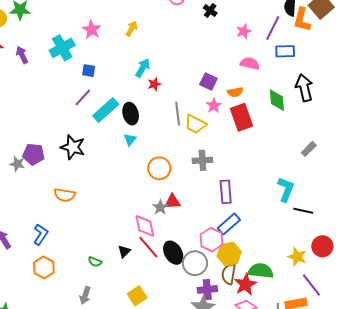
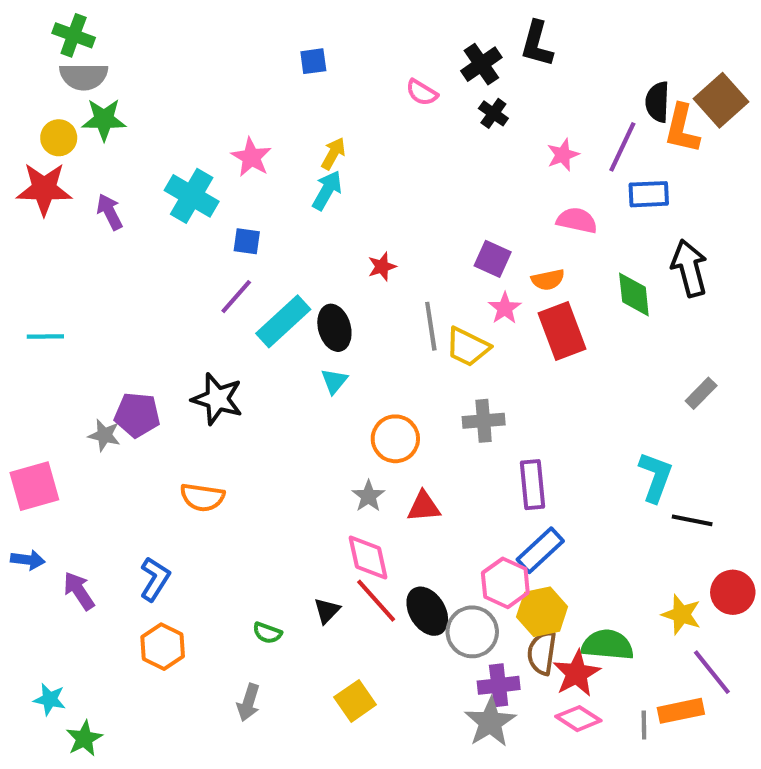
cyan cross: (62, 48) -> (192, 196), turned -30
cyan arrow: (143, 68) -> (327, 190), moved
gray star: (160, 207) -> (368, 496), moved

